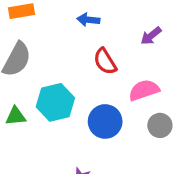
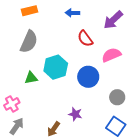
purple arrow: (151, 36) -> (113, 20), size x1.5
gray circle: (160, 125) -> (117, 97), moved

